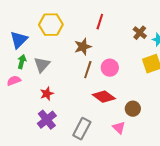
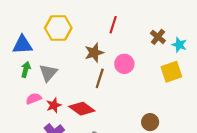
blue triangle: (19, 40) -> (22, 45), turned 42
pink circle: (110, 68) -> (124, 64), moved
pink semicircle: (14, 81) -> (34, 99), moved
red diamond: (104, 97) -> (82, 109), moved

